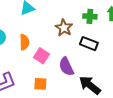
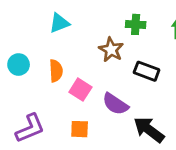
green cross: (90, 16) -> (136, 24), moved
purple semicircle: (66, 67) -> (115, 104), turned -30

